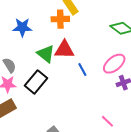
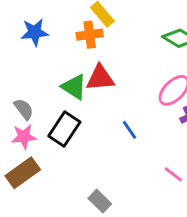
blue star: (22, 27) -> (35, 32), moved
blue line: (82, 70) -> (130, 130), moved

